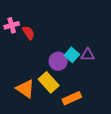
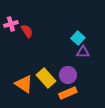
cyan square: (72, 55) -> (78, 38), moved
purple circle: (58, 61) -> (68, 75), moved

